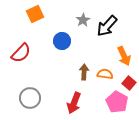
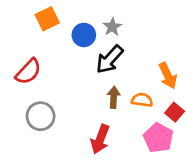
black arrow: (107, 26) -> (110, 59), moved
blue circle: (62, 41) -> (84, 35), moved
gray circle: (30, 98) -> (41, 116), moved

